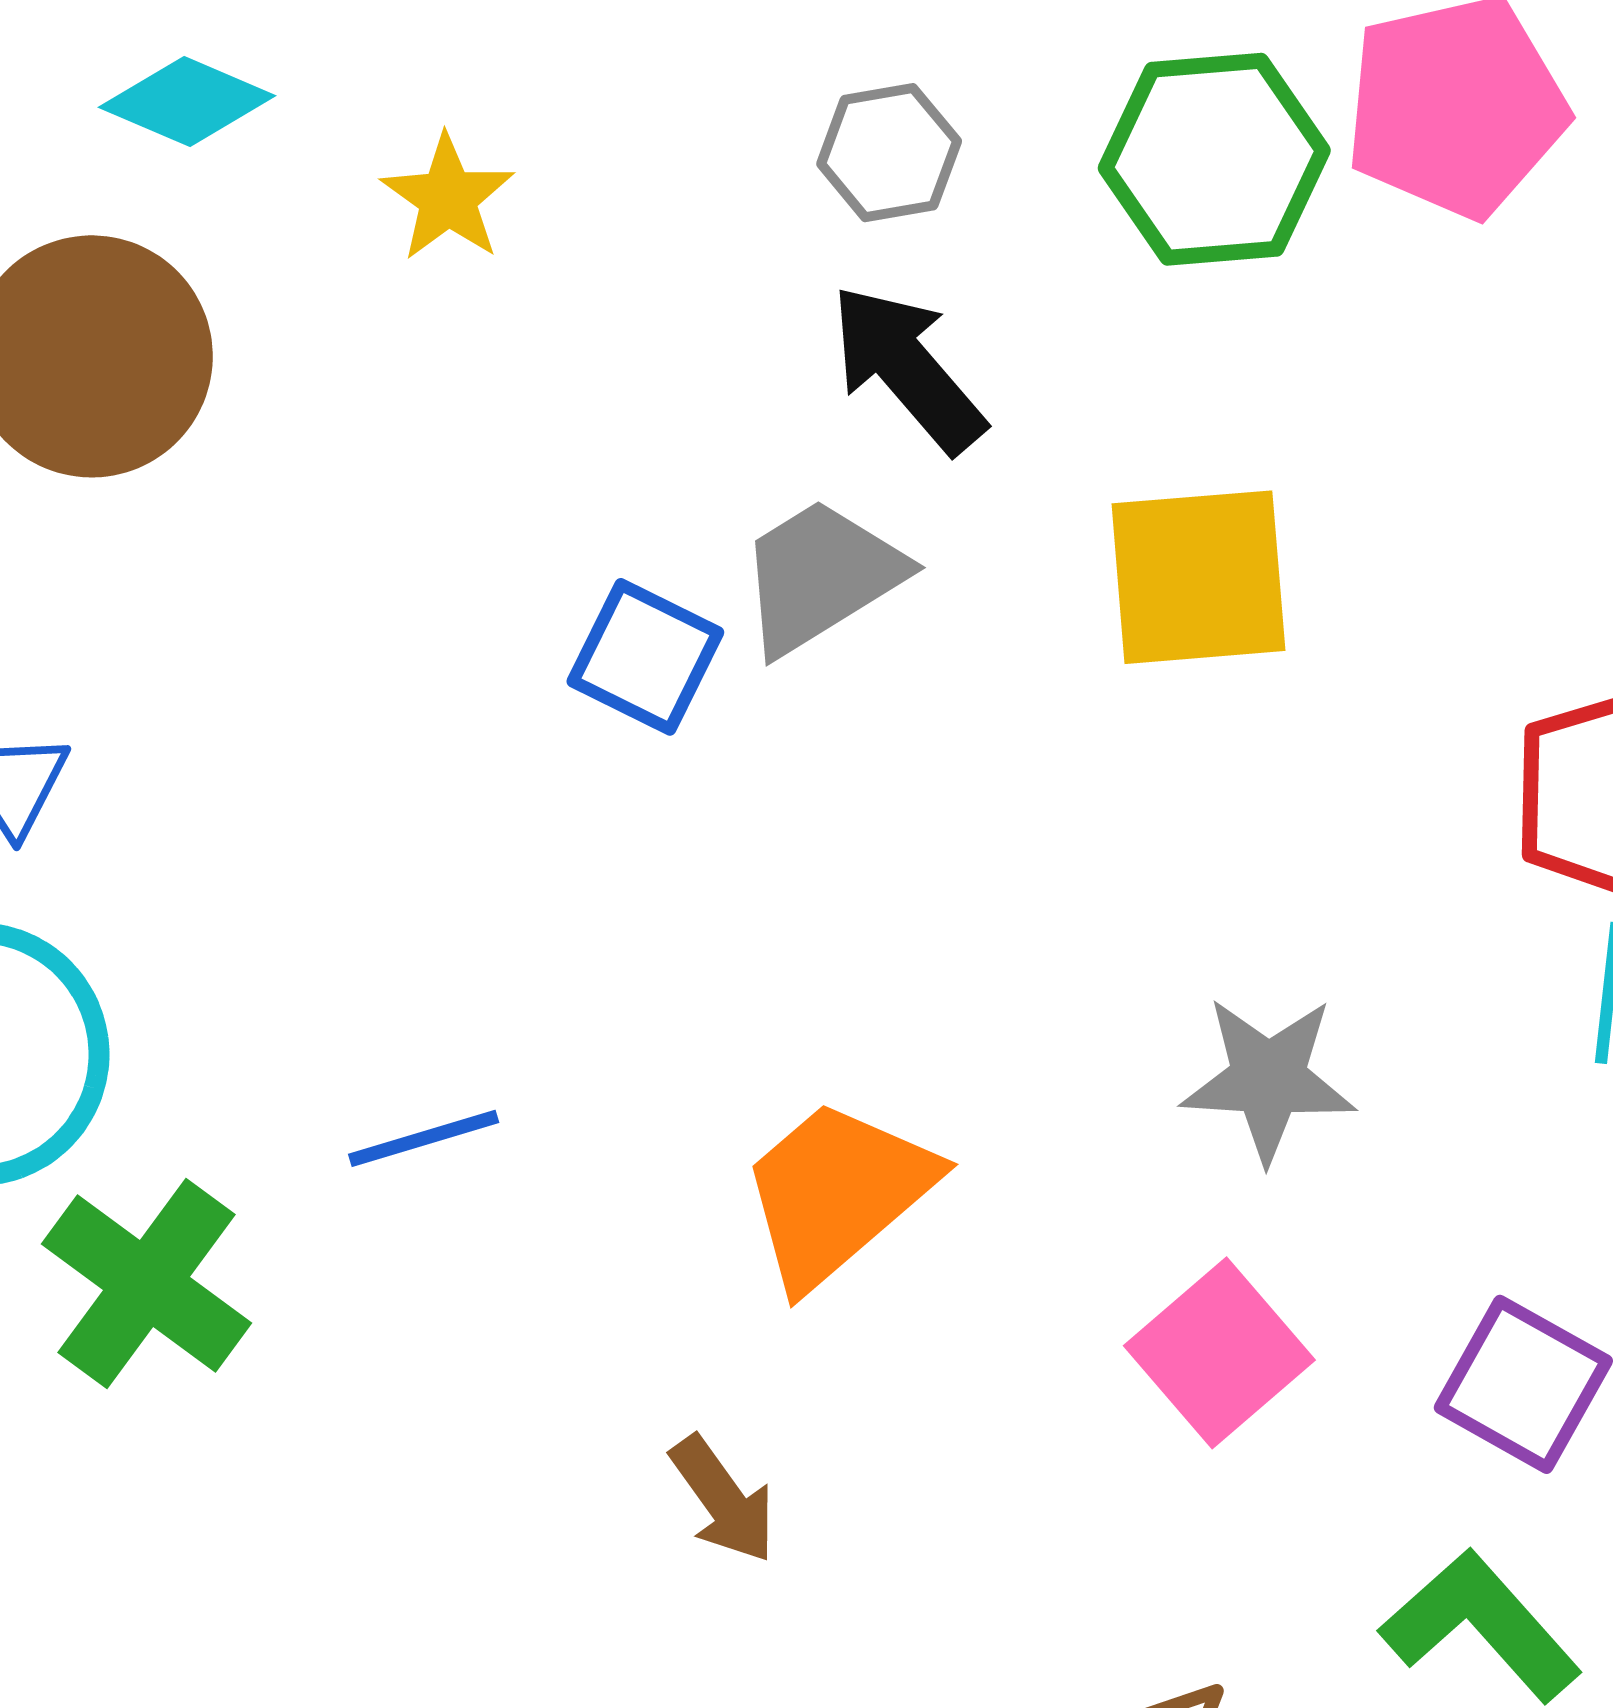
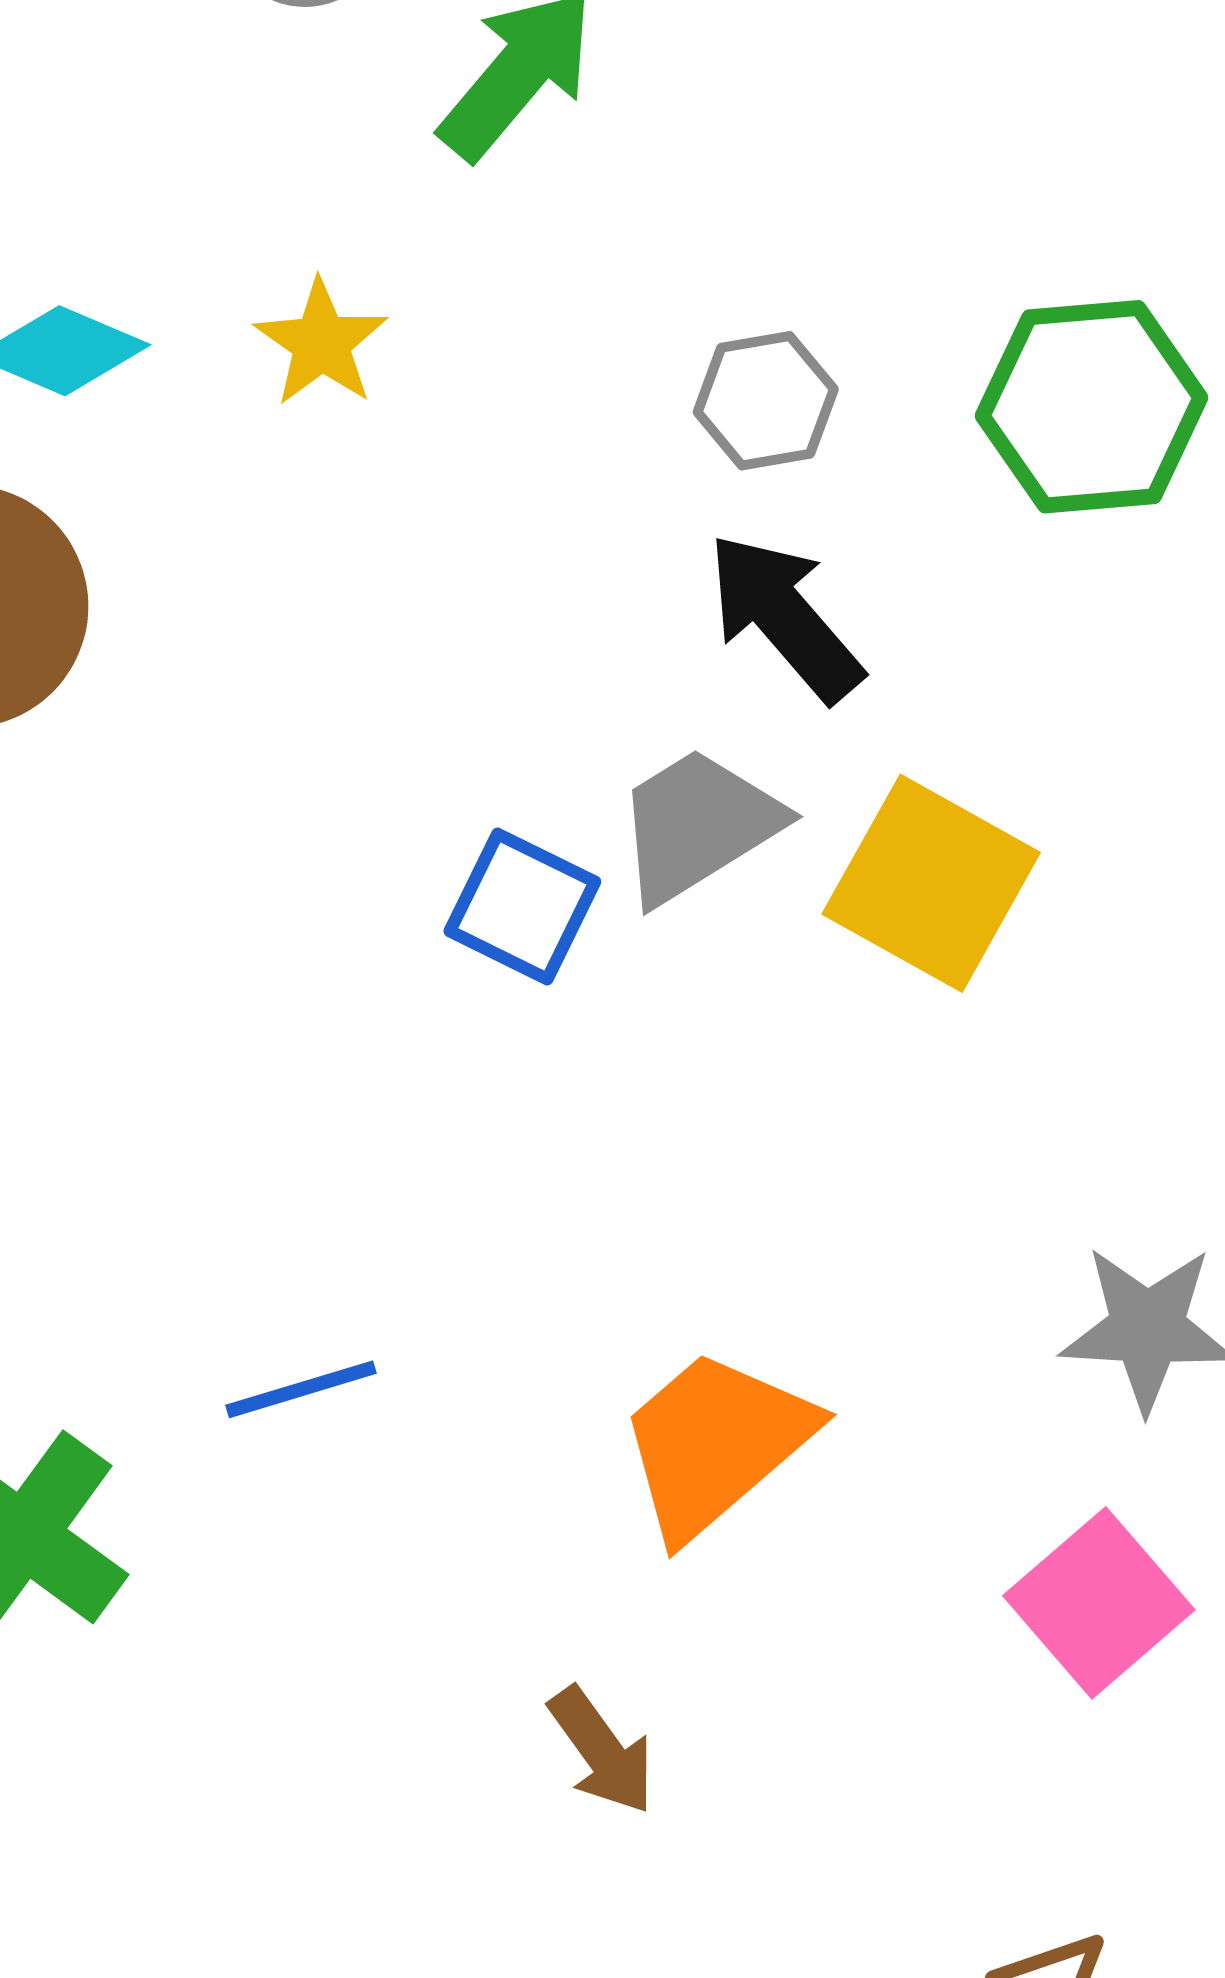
yellow star: (448, 198) -> (321, 343), moved
yellow square: (1198, 577) -> (931, 883), moved, turned 34

